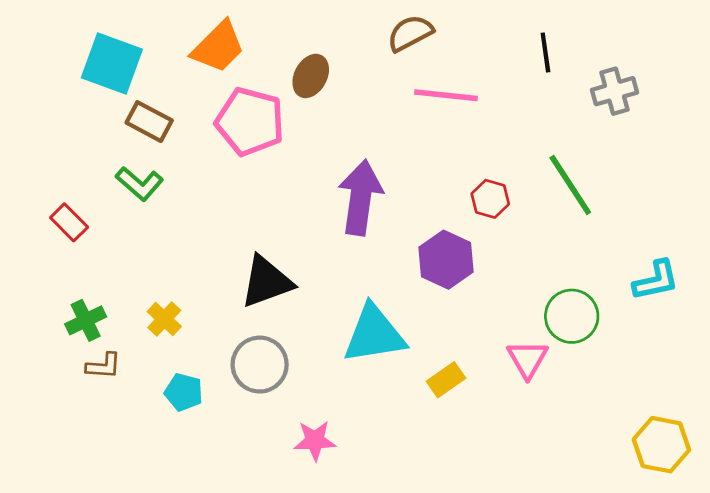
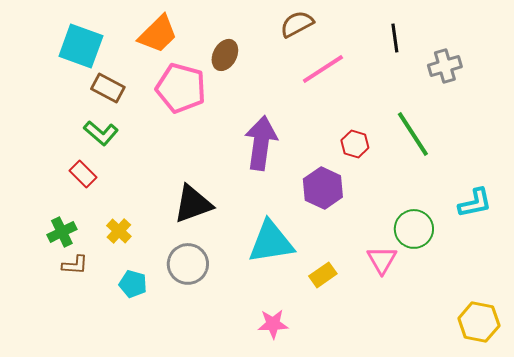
pink line: (446, 95) -> (323, 69), turned -39
red rectangle: (69, 222) -> (83, 174), moved
pink star: (315, 441) -> (273, 324), moved

